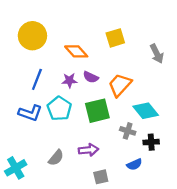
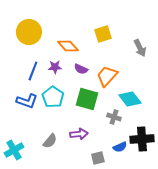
purple star: (69, 81) -> (55, 67), moved
green square: (97, 111) -> (87, 99), turned 30
black cross: (151, 142) -> (142, 139), moved, size x1.6
gray square: (101, 177) -> (98, 158), moved

